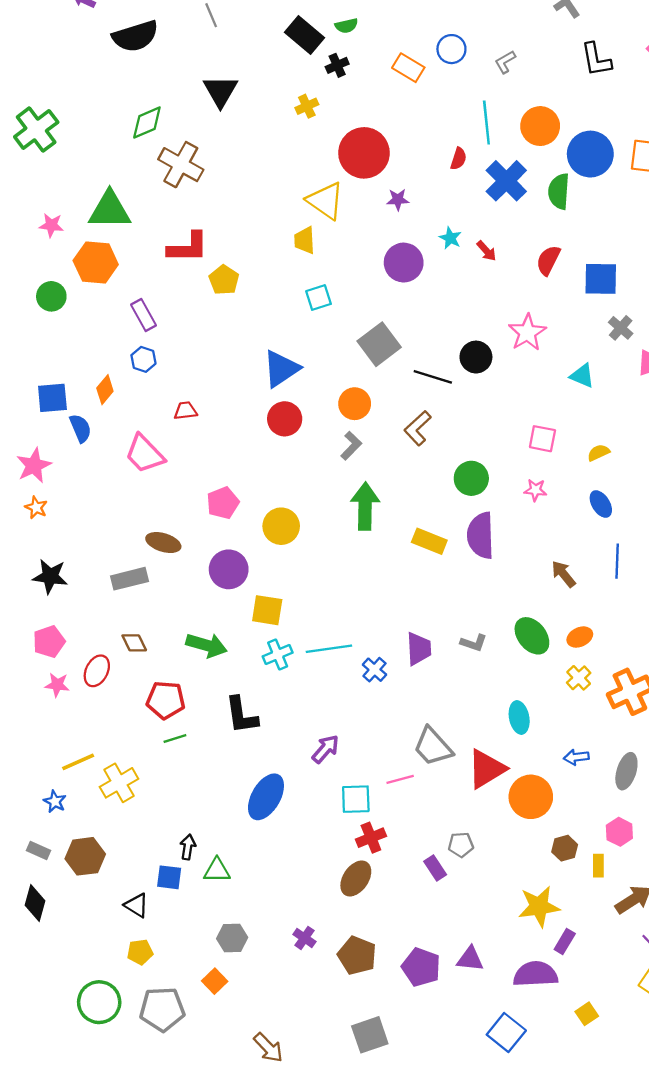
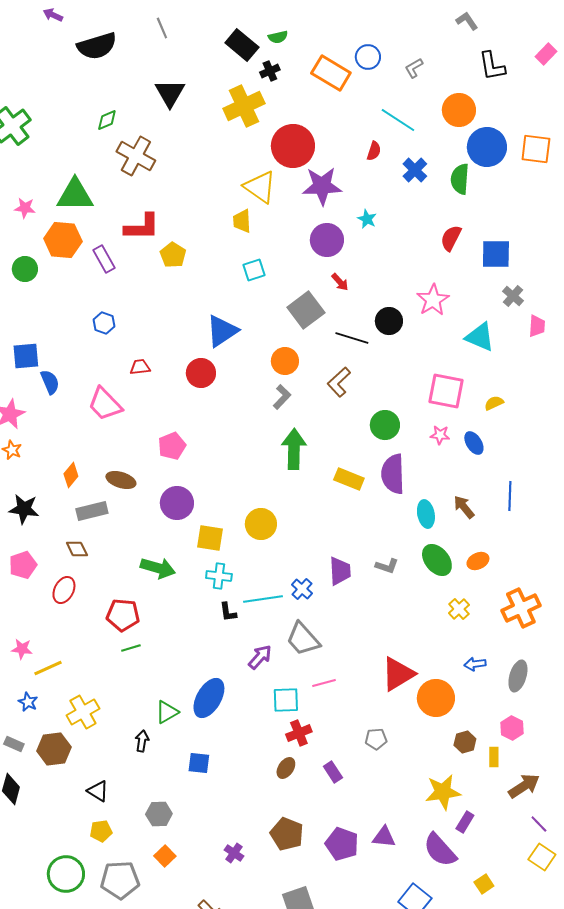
orange rectangle: (408, 68) -> (331, 73), size x1.4
yellow cross: (307, 106) -> (244, 106), size x2.0
green diamond: (147, 123) -> (107, 120), size x0.7
cyan line: (486, 123) -> (398, 120), turned -51
orange circle: (540, 126) -> (459, 110), moved
blue cross: (506, 181) -> (415, 170), size x0.7
purple star: (398, 200) -> (322, 186), size x2.0
red arrow: (486, 251) -> (340, 282), moved
purple rectangle: (143, 315) -> (104, 259), moved
cyan triangle: (582, 376) -> (480, 337), size x1.4
orange diamond: (105, 390) -> (71, 475), moved
red circle: (285, 419) -> (201, 373), moved
pink square: (542, 439) -> (446, 391), size x1.5
blue ellipse: (601, 504) -> (474, 443), moved
yellow circle: (281, 526) -> (261, 524), moved
brown diamond: (134, 643) -> (77, 549), moved
cyan line: (329, 649) -> (263, 599), moved
cyan cross: (278, 655) -> (219, 576), turned 30
yellow cross: (579, 678) -> (459, 609), moved
pink star: (57, 685) -> (22, 649), moved
black L-shape: (241, 715) -> (228, 612), moved, size x0.6
cyan ellipse: (519, 717) -> (426, 514), moved
gray trapezoid: (433, 747) -> (303, 639), moved
yellow cross: (119, 783) -> (83, 712), moved
purple rectangle: (435, 868) -> (333, 772), moved
green triangle: (217, 870) -> (167, 712), moved, turned -30
blue square: (169, 877) -> (199, 763), moved
brown ellipse: (356, 878) -> (286, 768), size x0.7
gray hexagon: (232, 938) -> (159, 814), moved
purple cross: (304, 938) -> (234, 853), moved
purple semicircle: (535, 974) -> (440, 850), turned -129

